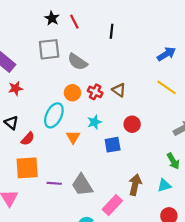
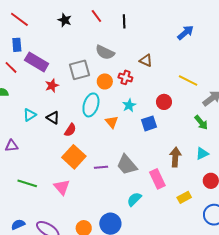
black star: (52, 18) -> (65, 20), moved
black line: (112, 31) -> (124, 21), moved
gray square: (49, 49) -> (80, 70), moved
yellow line: (167, 87) -> (188, 81), moved
brown triangle: (119, 90) -> (146, 60), moved
green arrow: (173, 161) -> (201, 122), moved
orange square: (27, 168) -> (74, 157), turned -35
pink rectangle: (112, 205) -> (157, 179), turned -60

